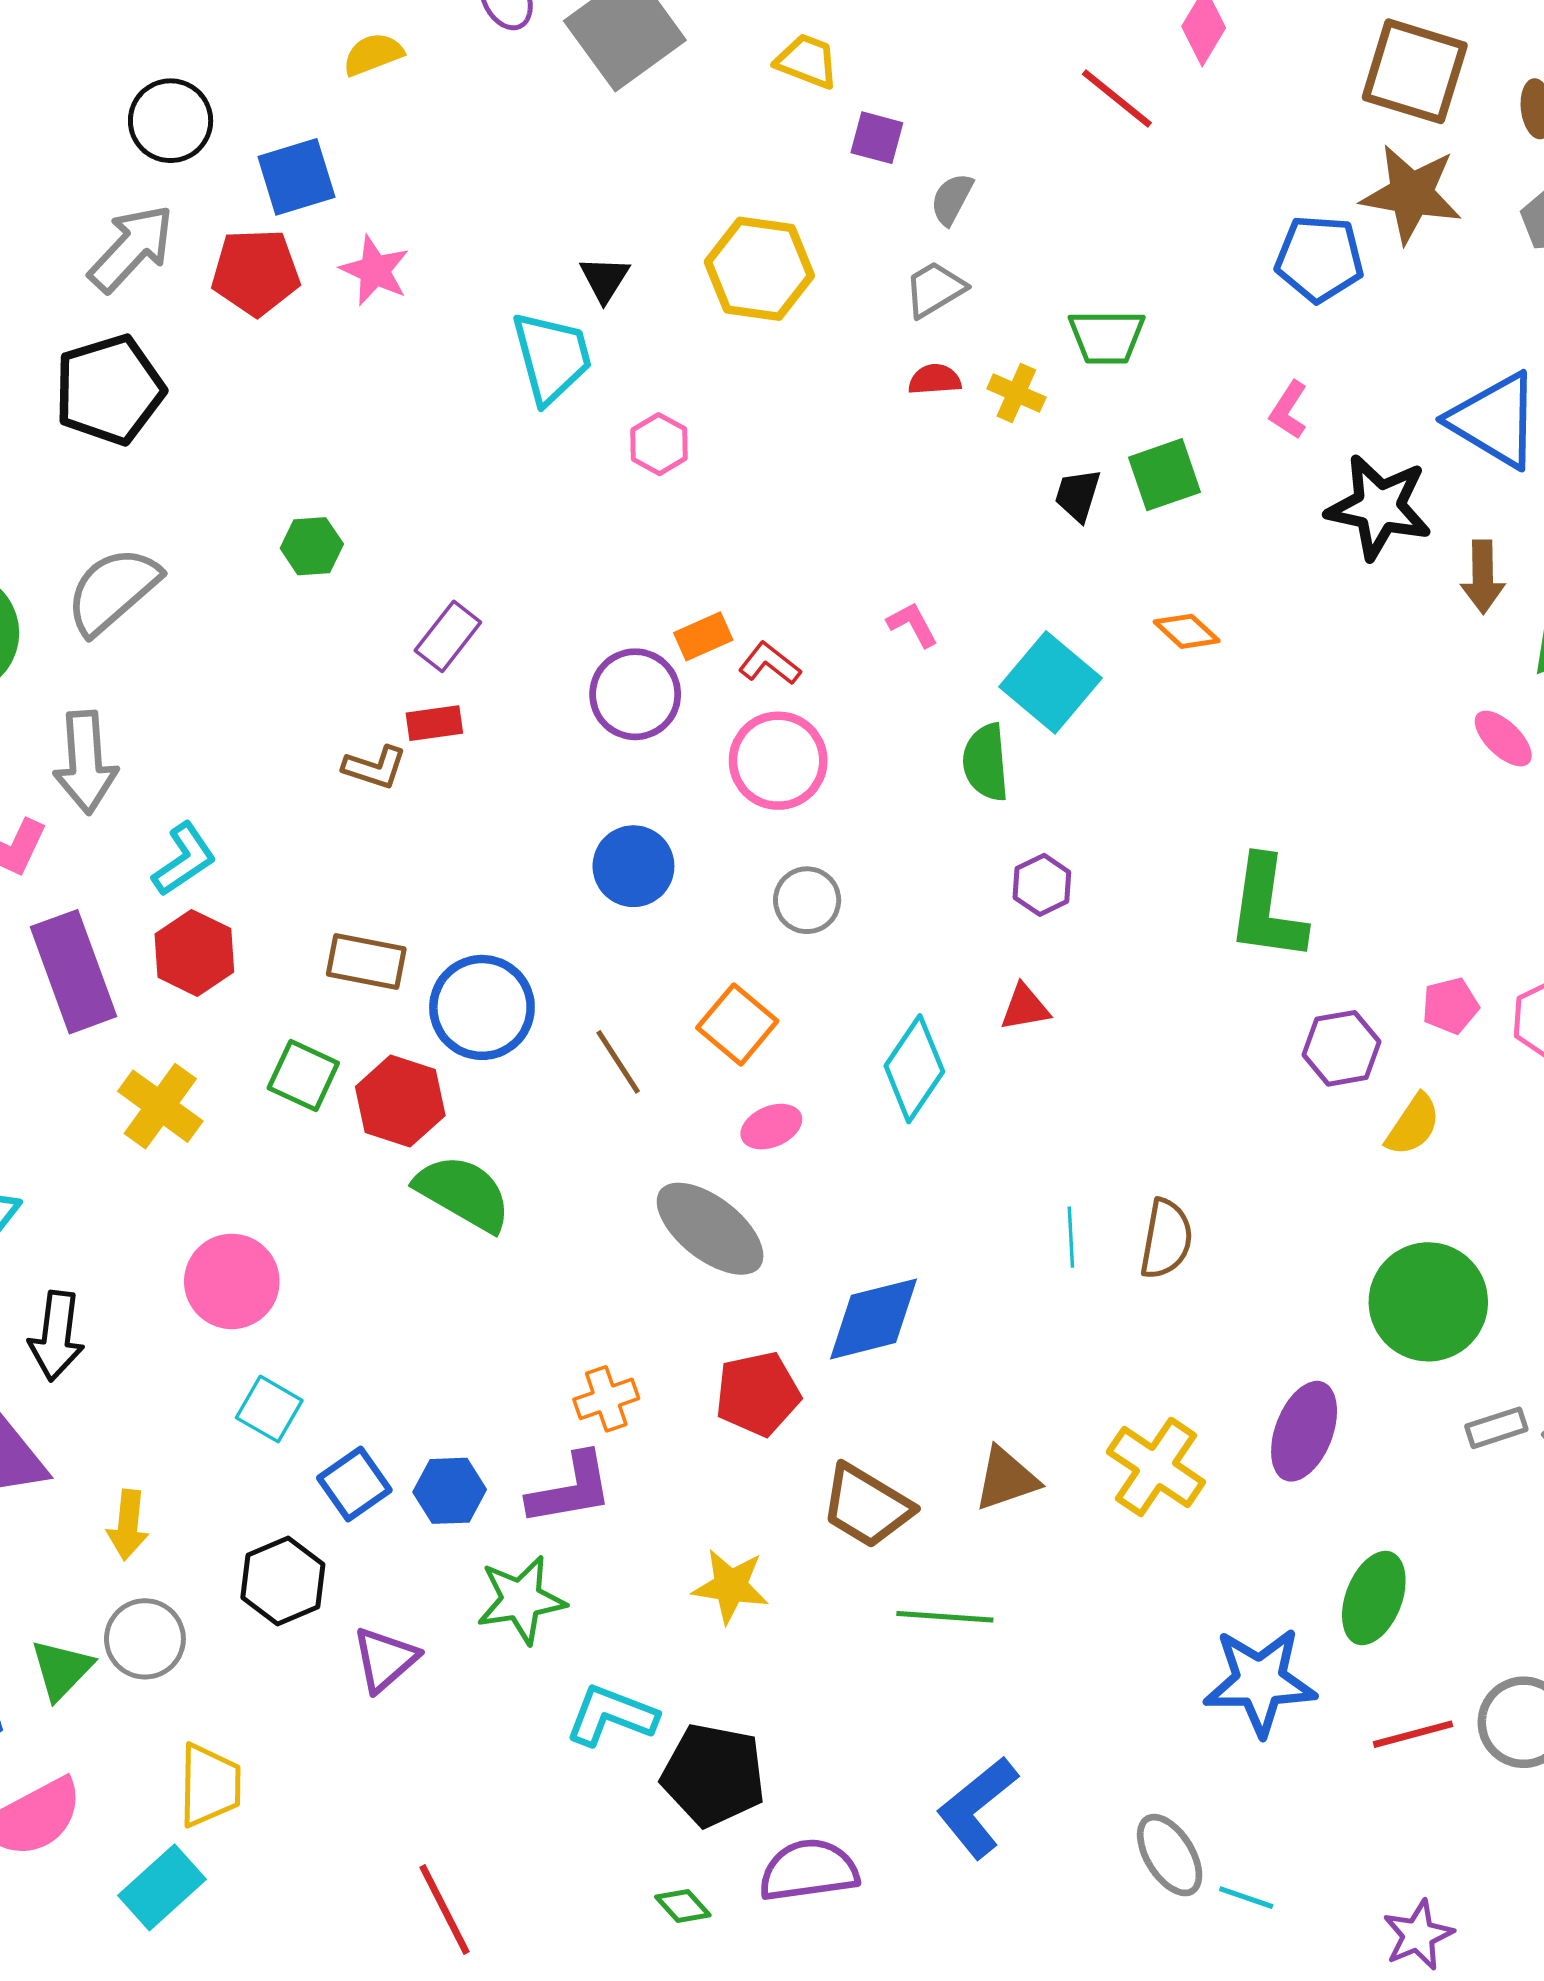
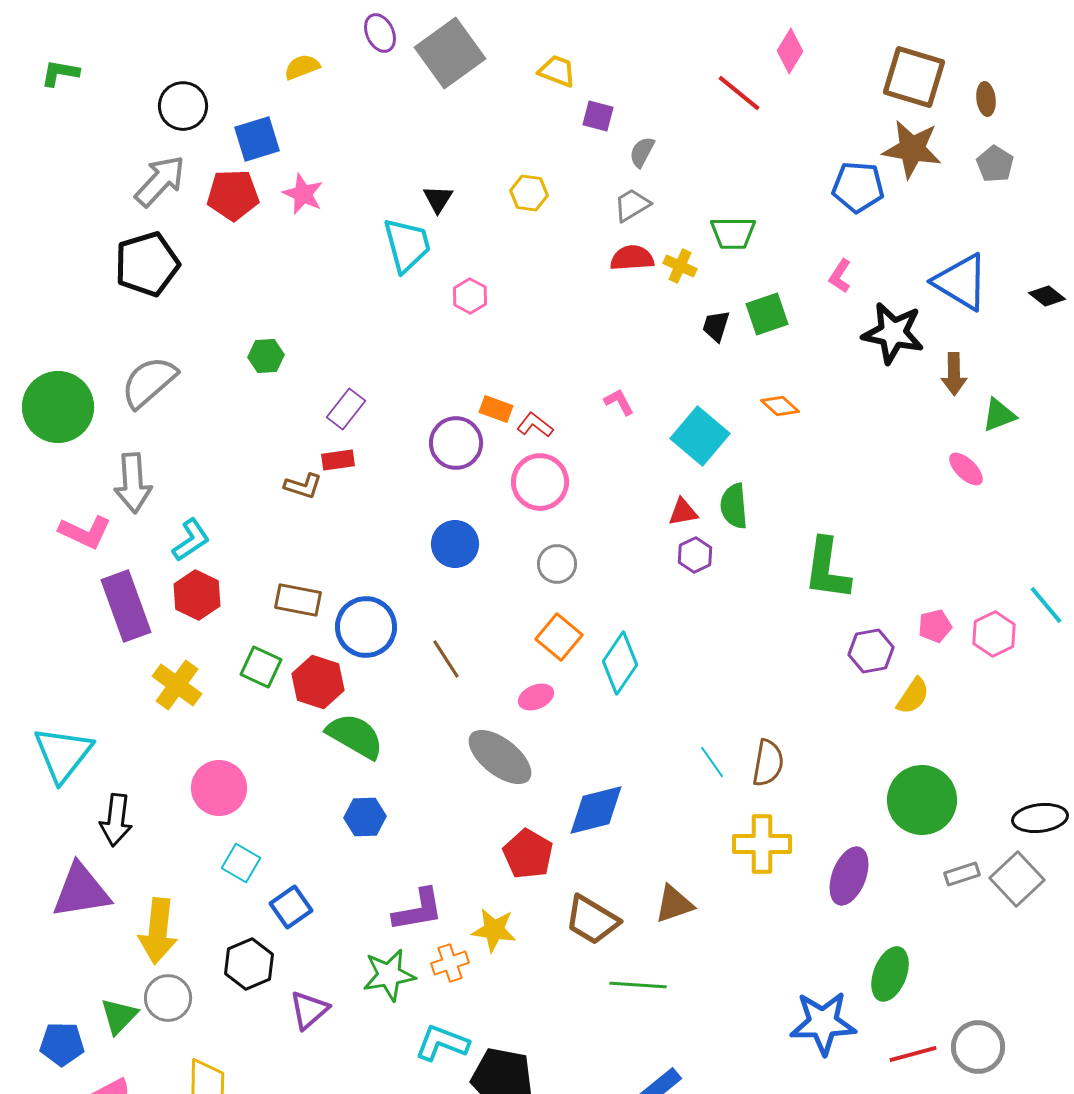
yellow hexagon: (759, 269) -> (529, 193), size x0.6
red semicircle: (935, 379) -> (632, 258), size x1.4
orange rectangle: (703, 636) -> (496, 409), turned 44
green semicircle: (986, 762) -> (734, 506), moved
red triangle: (1025, 1007) -> (683, 512), moved
orange square: (737, 1024) -> (559, 637), moved
cyan line: (1071, 1237) -> (712, 762), turned -32
red pentagon: (758, 1394) -> (528, 854), turned -30
orange cross: (606, 1399) -> (450, 963), moved
yellow cross: (1156, 1467) -> (762, 844), moved, turned -34
blue hexagon: (450, 1491) -> (365, 817), moved
yellow arrow: (128, 1525) -> (158, 931), size x1.6
yellow star: (730, 1586) -> (494, 930), moved

